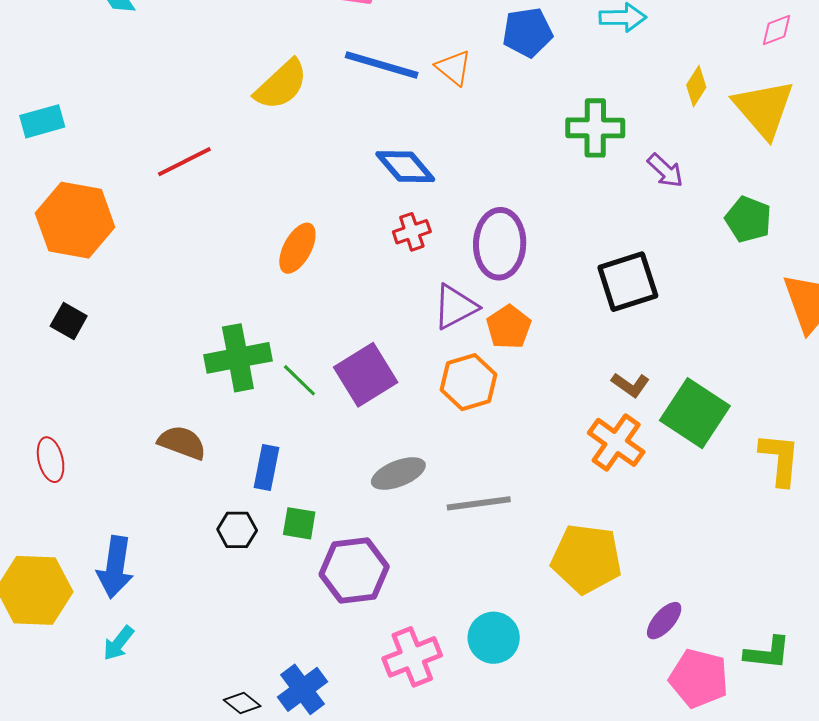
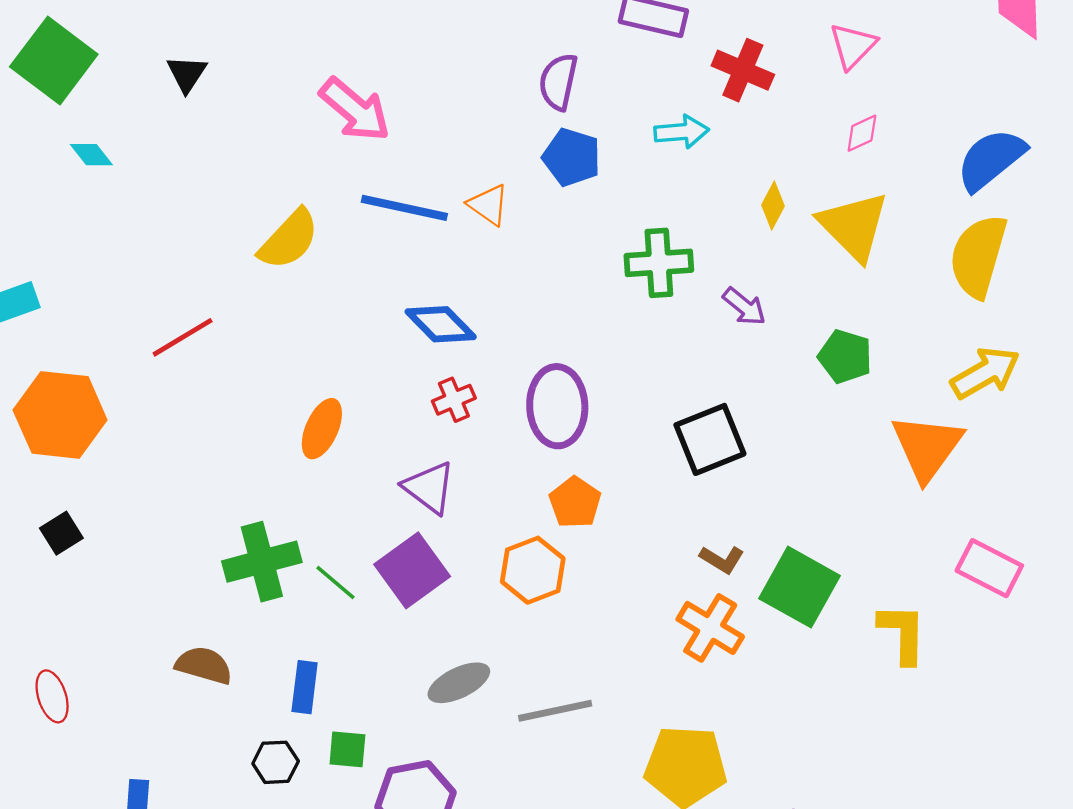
blue pentagon: (527, 32) -> (572, 157), turned 30
purple triangle: (455, 307) -> (429, 488), moved, turned -51
black square: (69, 321) -> (61, 533), turned 33

